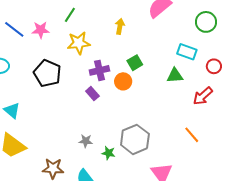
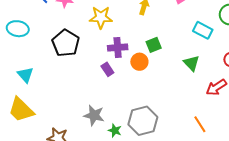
cyan rectangle: (187, 52) -> (203, 30), moved
green triangle: (175, 76) -> (191, 63), turned 42
gray star: (86, 141) -> (94, 115), size x1.5

